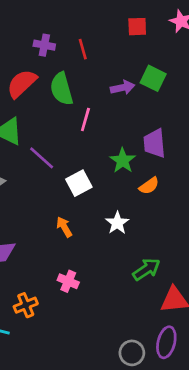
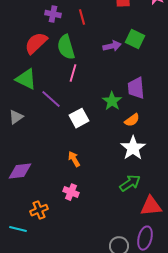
pink line: (85, 119) -> (73, 73), moved
white star: (117, 223) -> (133, 148), moved, size x1.4
orange arrow: (64, 227) -> (74, 159), moved

